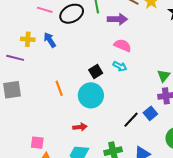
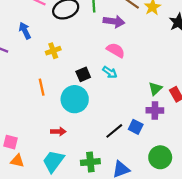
yellow cross: (28, 39) -> (53, 51), moved, turned -32
blue arrow: (50, 40) -> (25, 31), moved
blue square: (150, 113) -> (136, 127), turned -32

